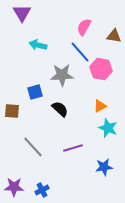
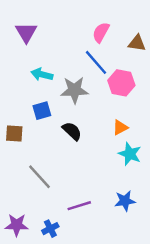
purple triangle: (22, 13) -> (26, 32), moved
cyan arrow: (38, 45) -> (42, 74), moved
purple line: (73, 148) -> (79, 206), moved

